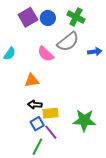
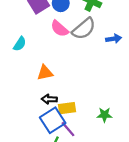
pink semicircle: (46, 54) -> (60, 29), moved
green star: (84, 120) -> (104, 115), size x0.6
blue square: (37, 124) -> (53, 120), size x1.6

